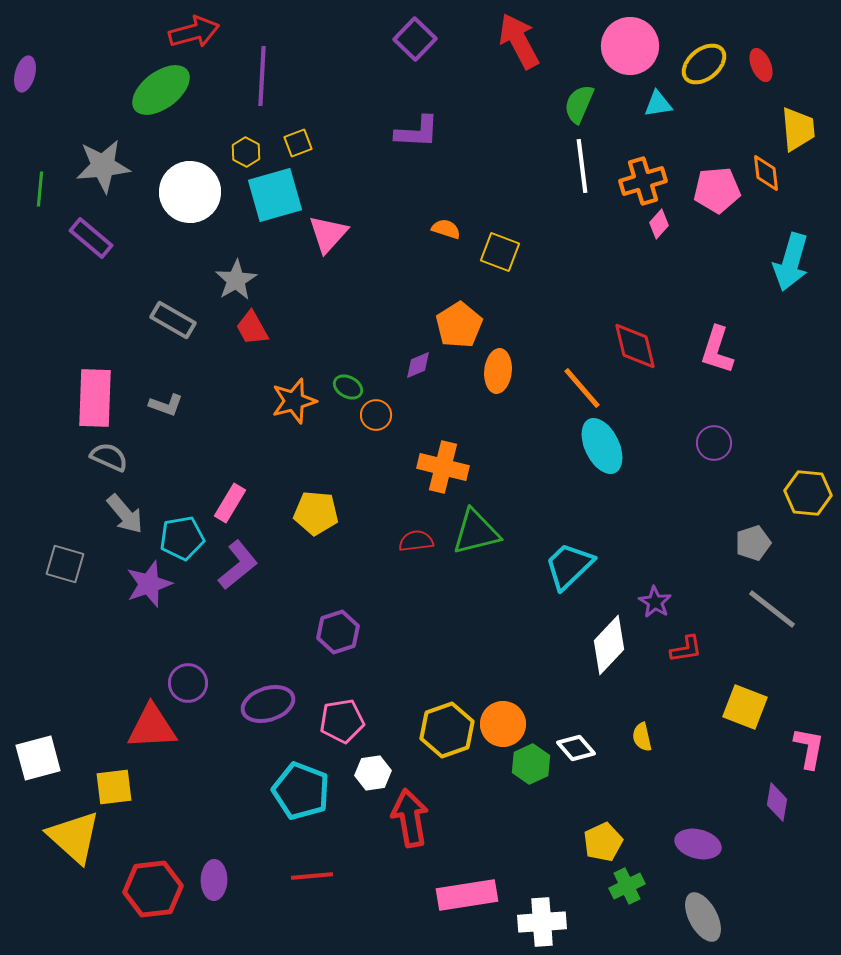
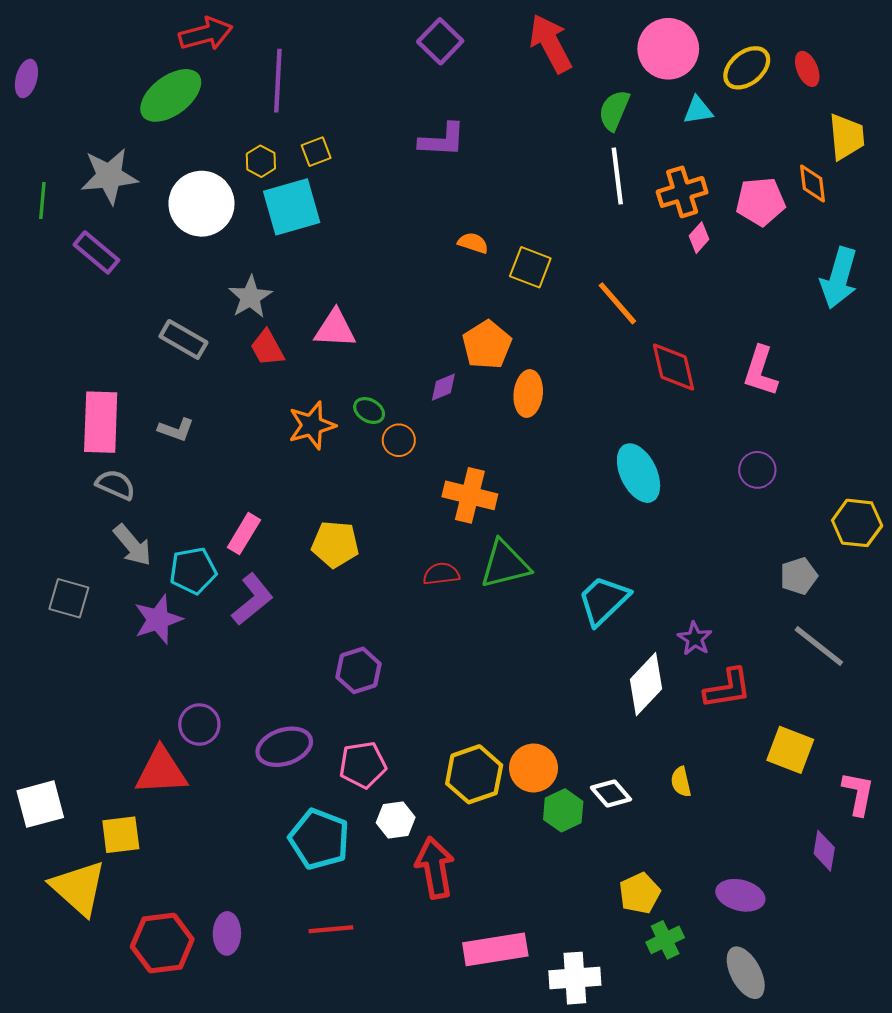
pink triangle: (328, 234) -> (335, 329), moved, turned 51
orange line: (582, 388) -> (617, 303), moved
red L-shape: (686, 649) -> (728, 688), size x1.4

